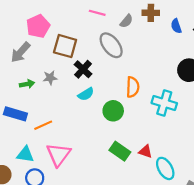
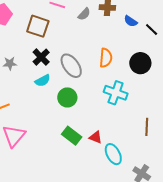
blue semicircle: (176, 26) -> (131, 21), turned -40
gray ellipse: (111, 45) -> (71, 66), moved
brown square: (65, 46) -> (38, 26), moved
orange semicircle: (133, 87) -> (106, 58), moved

